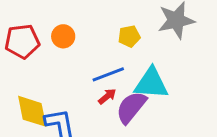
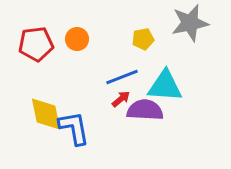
purple semicircle: (131, 107) -> (145, 110), turned 54

